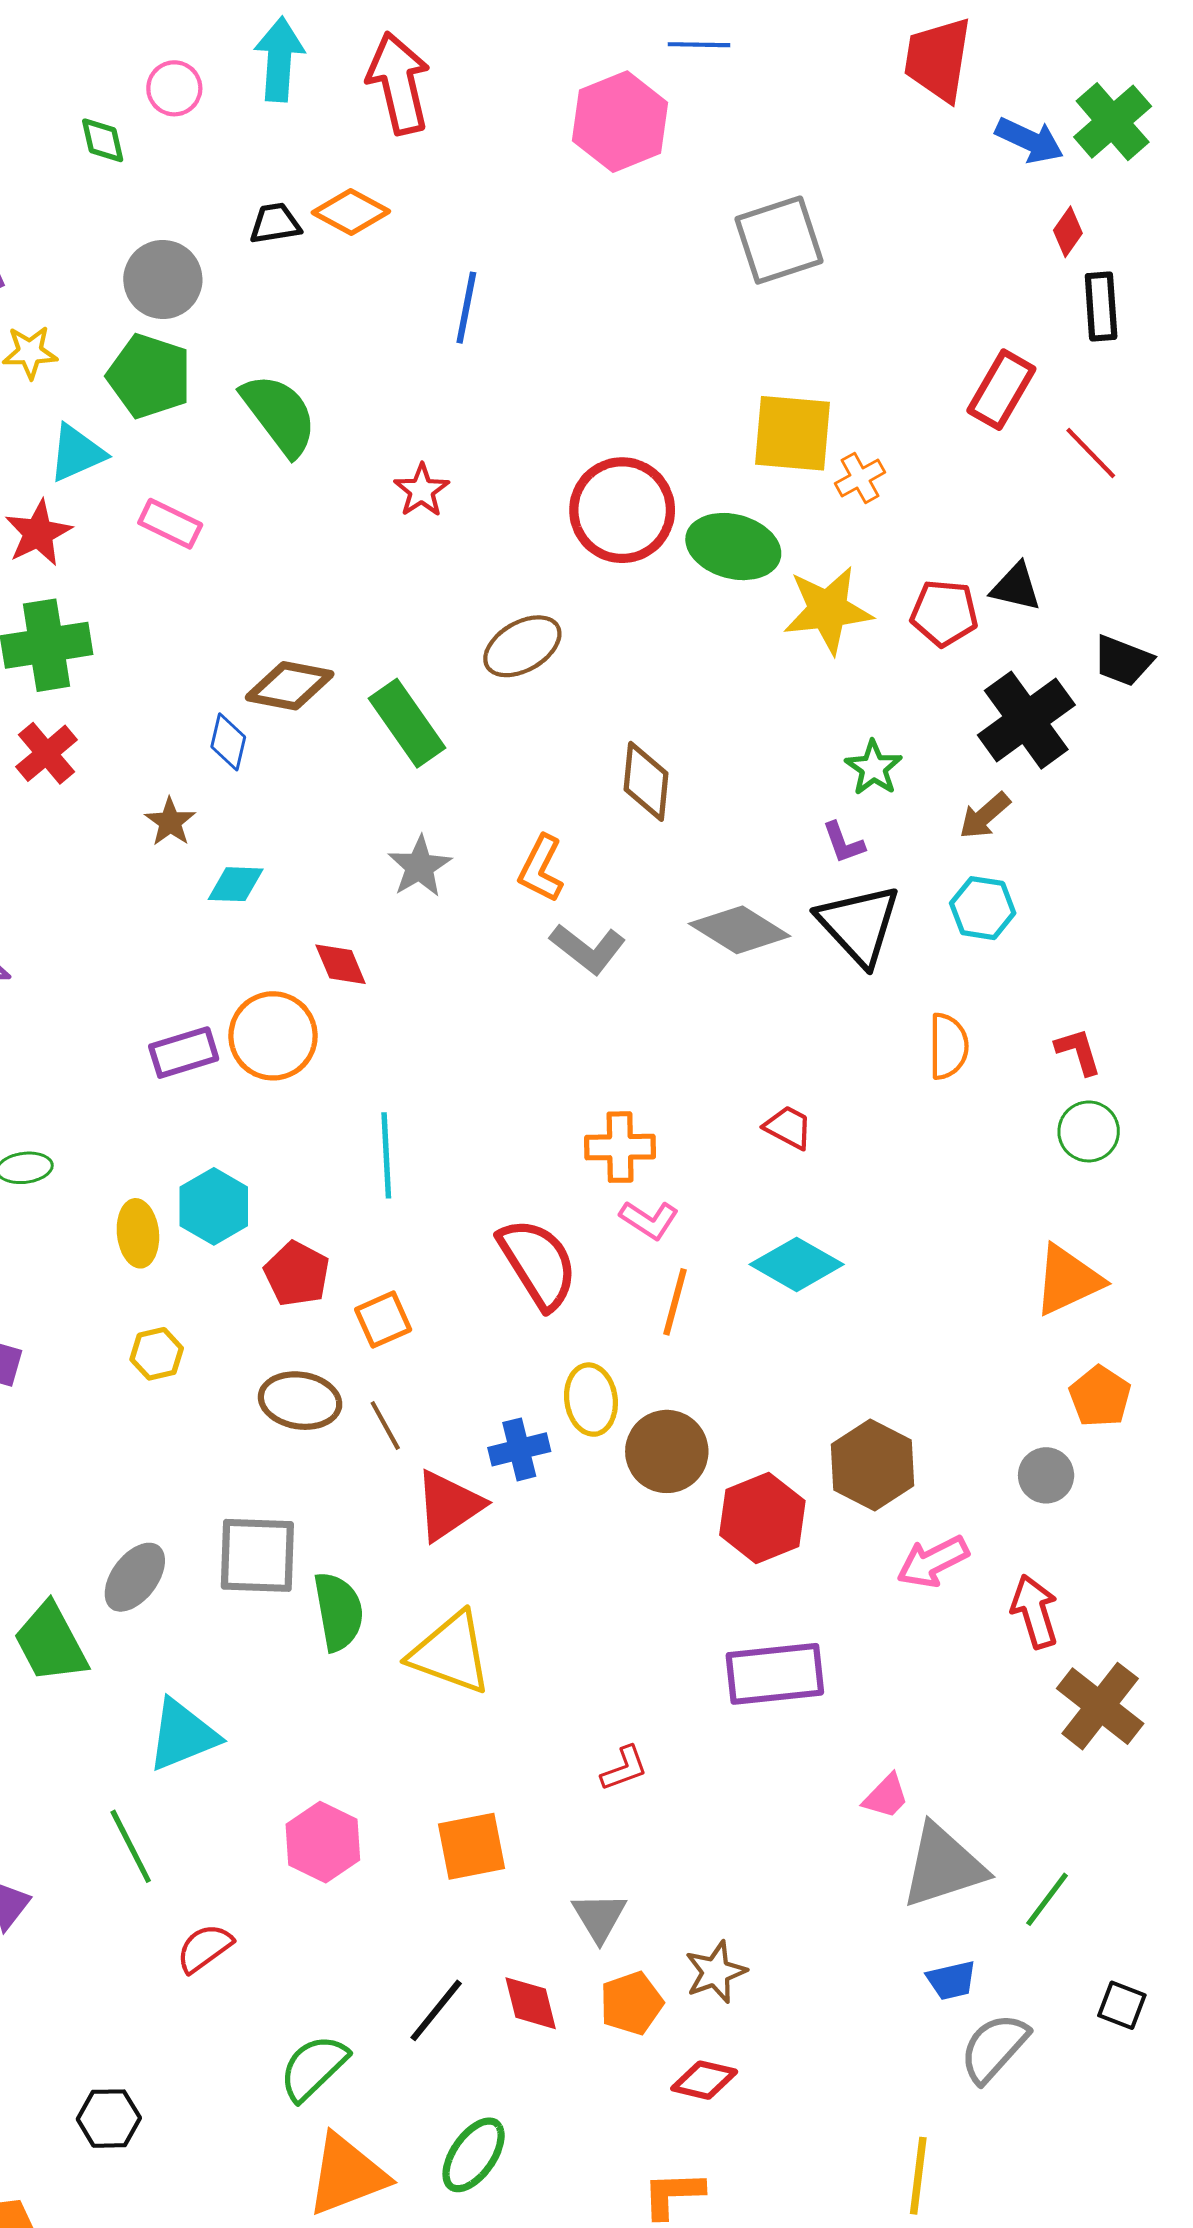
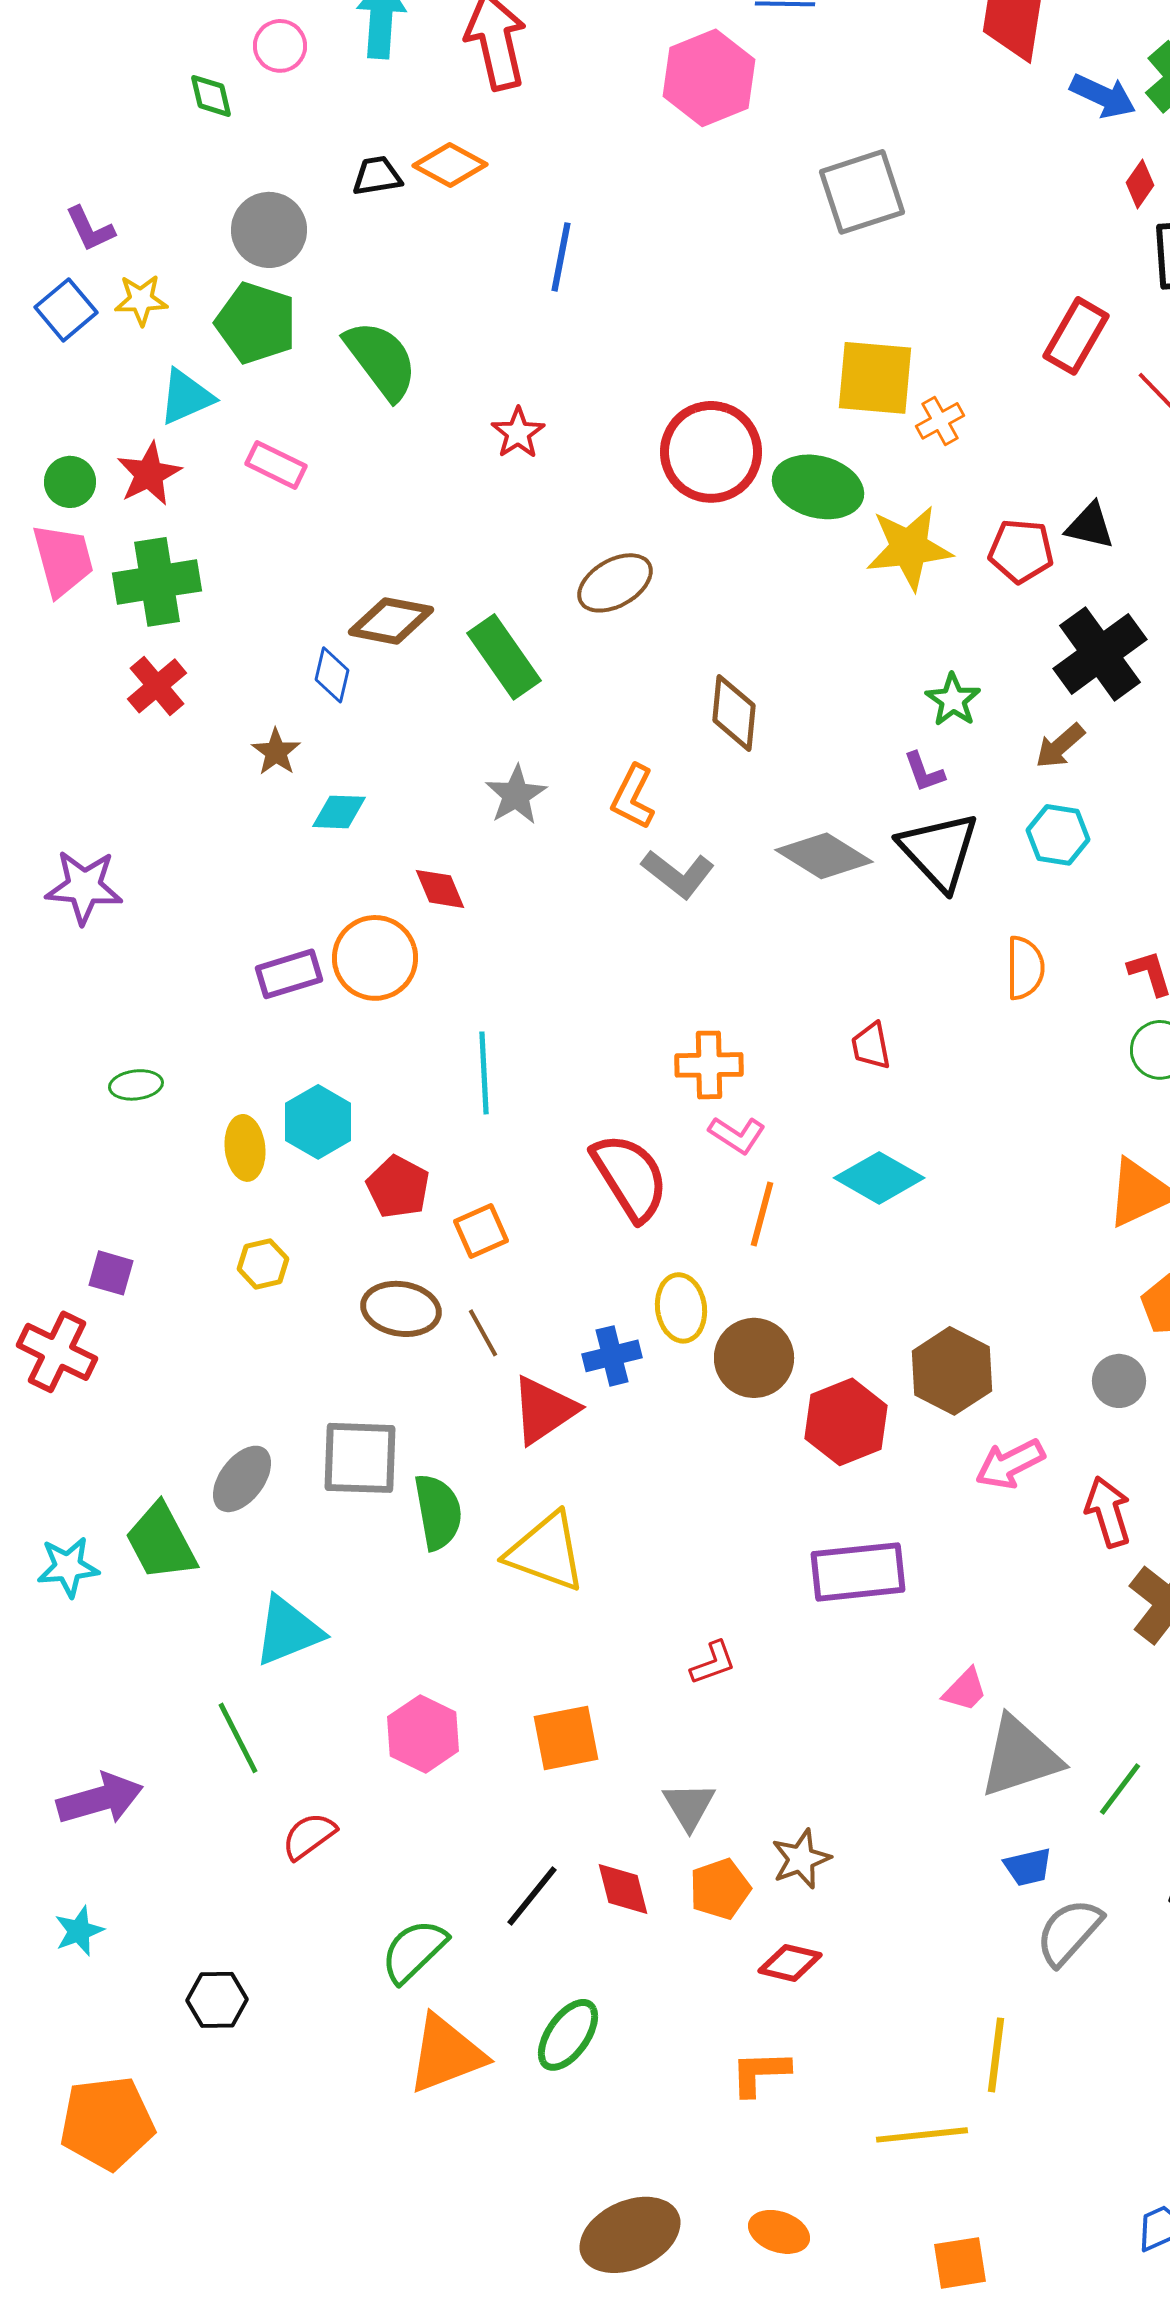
red trapezoid: (788, 1127) -> (871, 1046), turned -129

